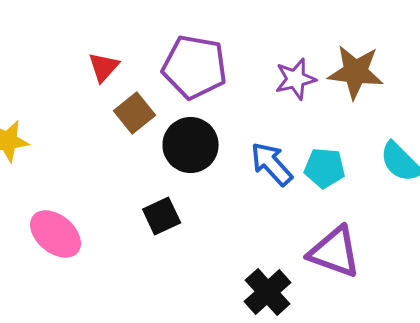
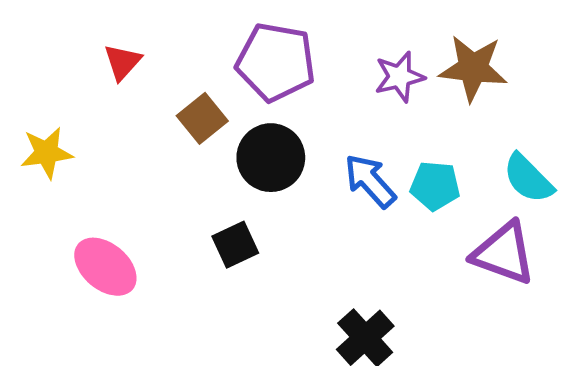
red triangle: (104, 67) -> (123, 62), moved
purple triangle: (335, 252) -> (504, 253), moved

